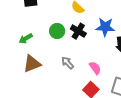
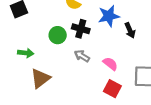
green arrow: (26, 38) -> (26, 53), turned -128
gray arrow: (68, 63) -> (82, 56), moved

